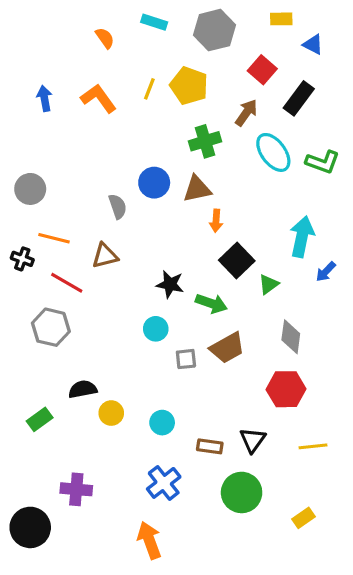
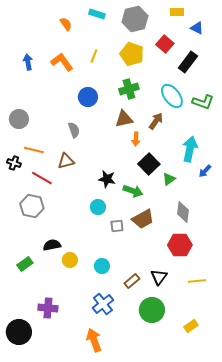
yellow pentagon: (189, 86) -> (132, 54), moved
brown arrow: (246, 113) -> (156, 121), moved
blue circle: (154, 183) -> (88, 97), moved
brown rectangle: (210, 446) -> (132, 281), turned -49

